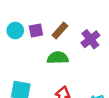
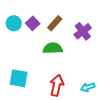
purple square: (36, 30) -> (33, 23), turned -32

